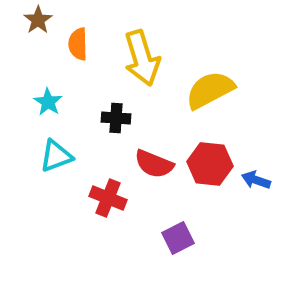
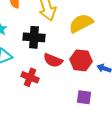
black cross: (116, 118) -> (34, 37), size x1.5
purple square: (178, 238) -> (84, 97), moved, turned 35

